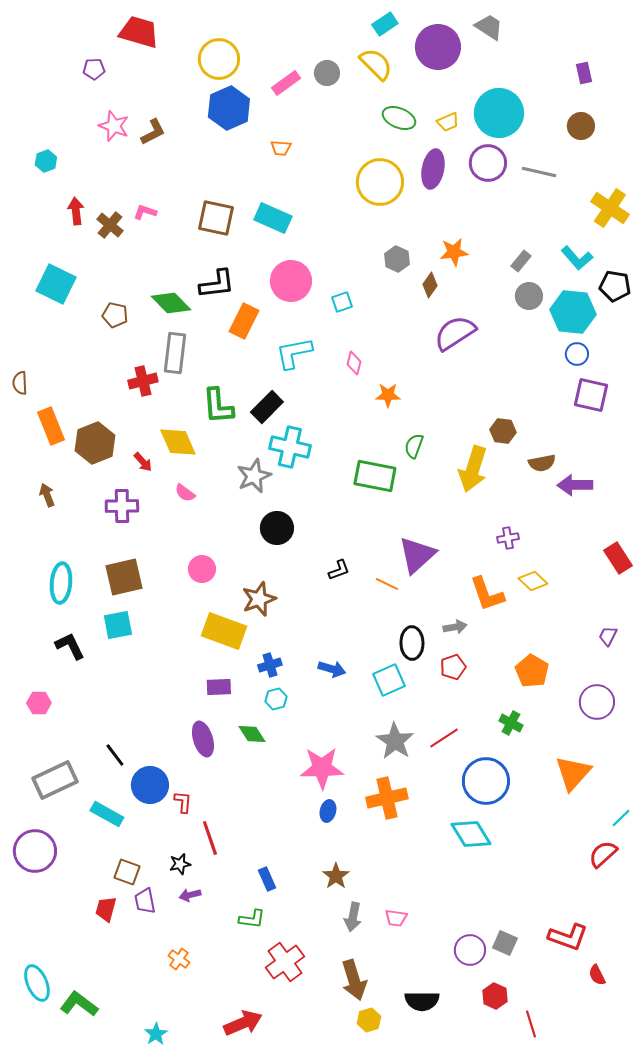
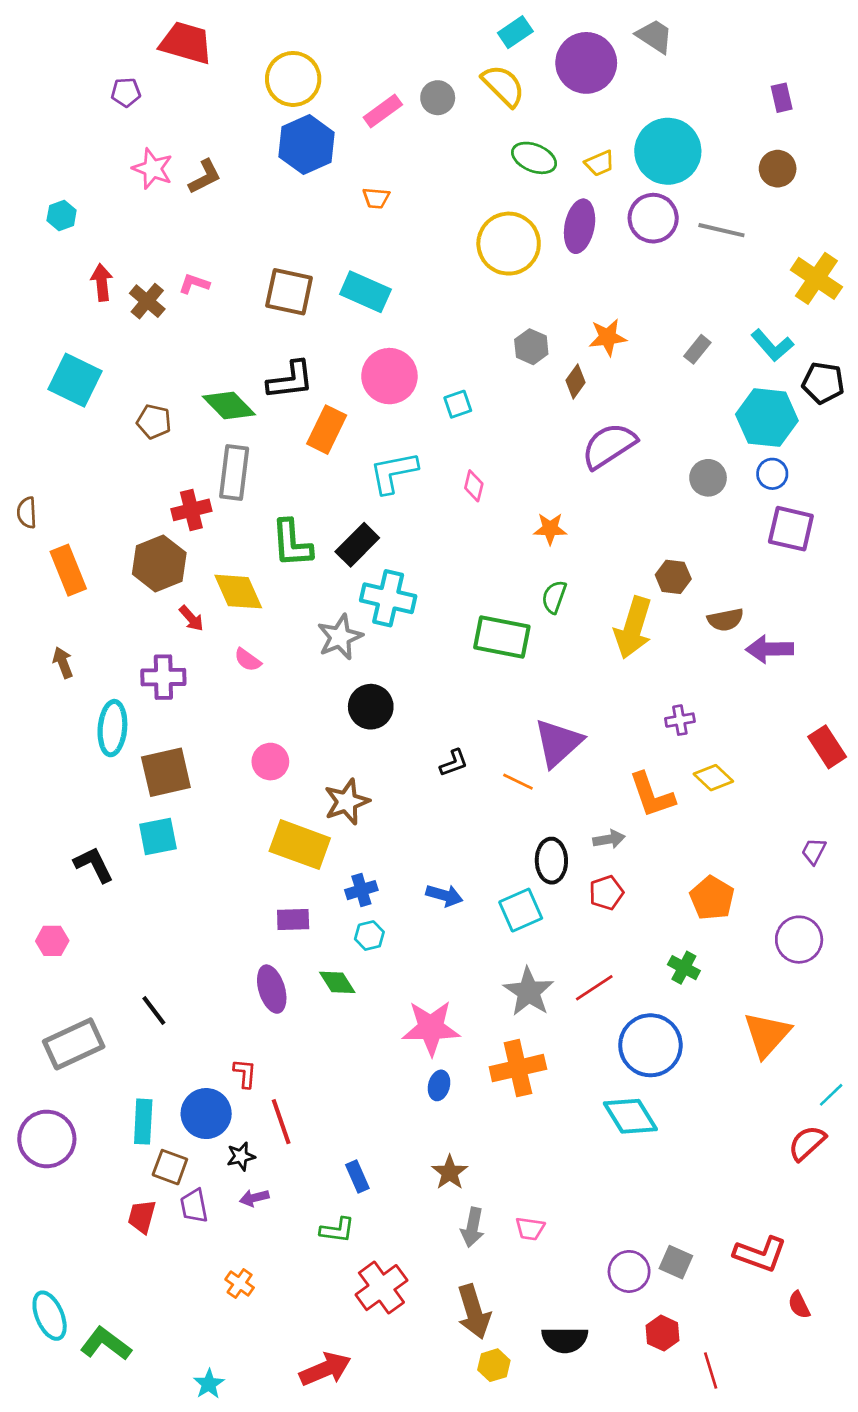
gray circle: (529, 296) -> (708, 478), moved
orange star: (388, 395) -> (550, 529), moved
brown hexagon: (95, 443) -> (159, 563), moved
cyan ellipse: (61, 583) -> (112, 728), moved
blue circle: (150, 785) -> (206, 1114), moved
cyan rectangle: (107, 814) -> (143, 1122), moved, turned 64

